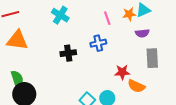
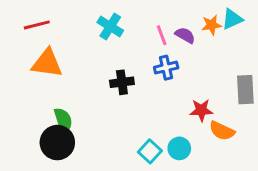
pink line: (107, 18) -> (162, 35), moved
purple semicircle: (142, 33) -> (185, 35), moved, turned -144
green semicircle: (17, 79) -> (63, 120), moved

